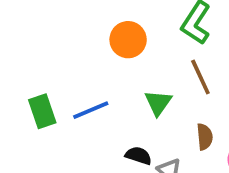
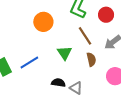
brown semicircle: (205, 137) -> (91, 59), moved

